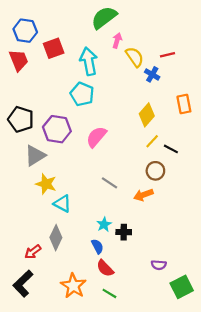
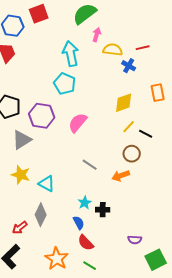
red square: (54, 48) -> (39, 14), moved
yellow semicircle: (135, 57) -> (113, 50), turned -48
yellow diamond: (147, 115) -> (124, 103), turned 30
yellow star: (46, 184) -> (21, 175), moved

